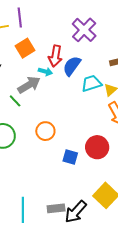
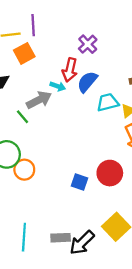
purple cross: (84, 30) -> (88, 44), moved, size x0.7
orange square: (25, 48) -> (24, 53), moved
orange circle: (45, 131) -> (24, 170), moved

